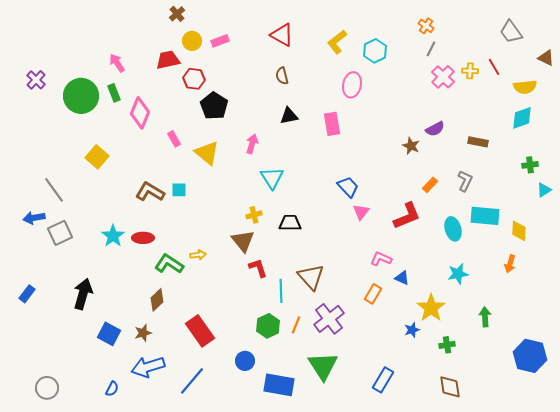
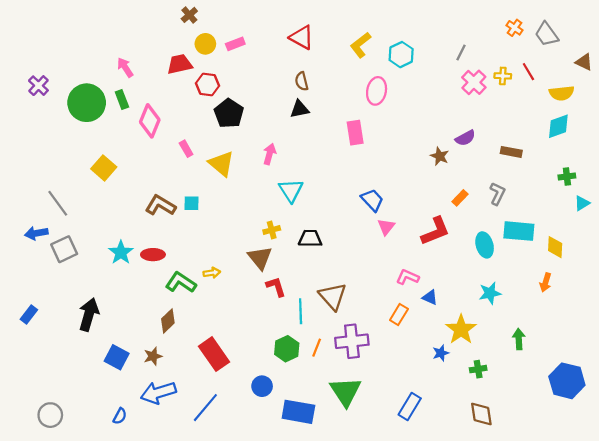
orange cross: (426, 26) -> (515, 28), moved
black triangle: (289, 116) -> (300, 109), moved
purple cross: (329, 319) -> (352, 341), turned 32

